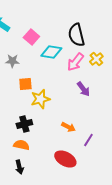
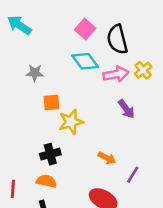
pink square: (31, 37) -> (85, 29), moved
cyan diamond: (51, 52) -> (85, 61), turned 45
pink arrow: (75, 62) -> (116, 74), turned -138

